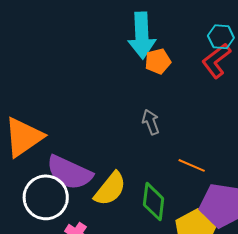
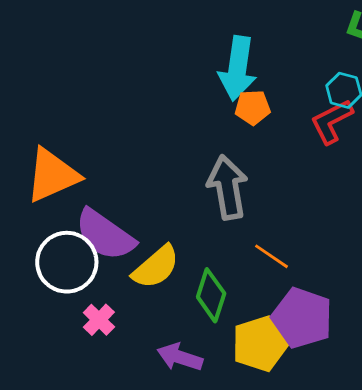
gray arrow: (151, 122) -> (228, 187), size x1.8

